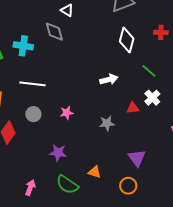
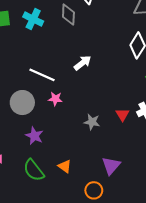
white arrow: (109, 79) -> (83, 63), moved, turned -42
white line: (33, 84) -> (42, 75), moved
red triangle: (133, 108) -> (122, 115), turned 48
gray circle: (33, 114) -> (22, 103), moved, size x1.5

